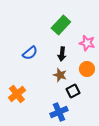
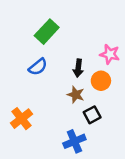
green rectangle: (61, 25) -> (47, 32), moved
orange circle: (87, 69) -> (101, 81), moved

